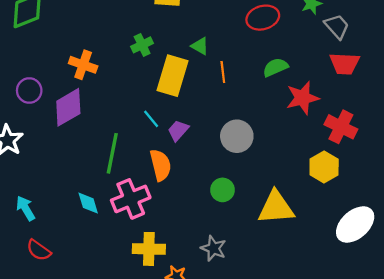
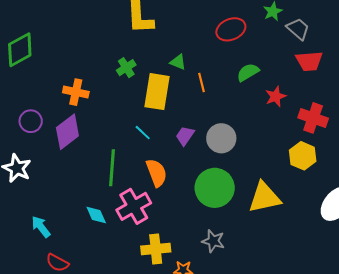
red star: (303, 98) -> (276, 96), size x0.7
purple trapezoid: (178, 131) -> (185, 136), moved
green circle: (223, 190) -> (215, 188), size x1.8

